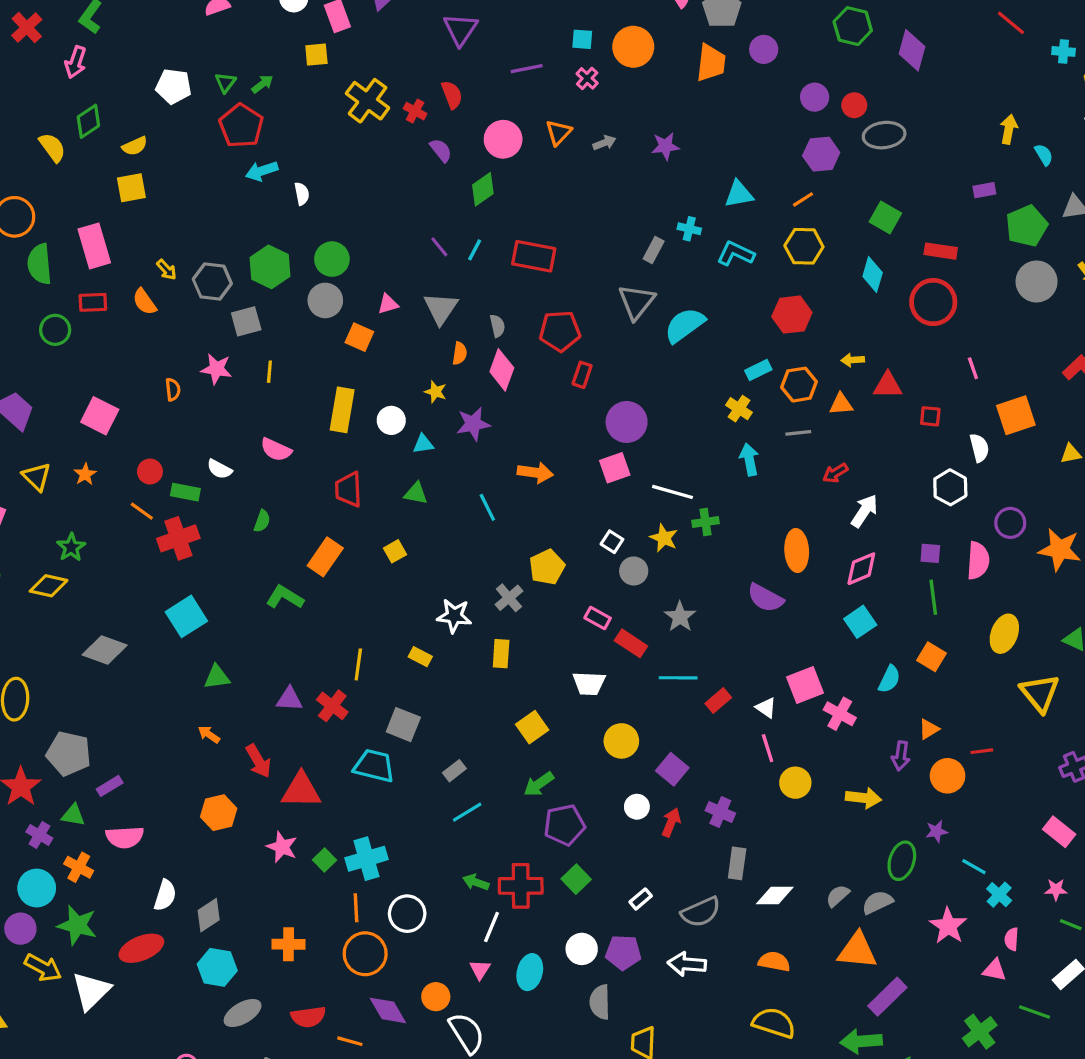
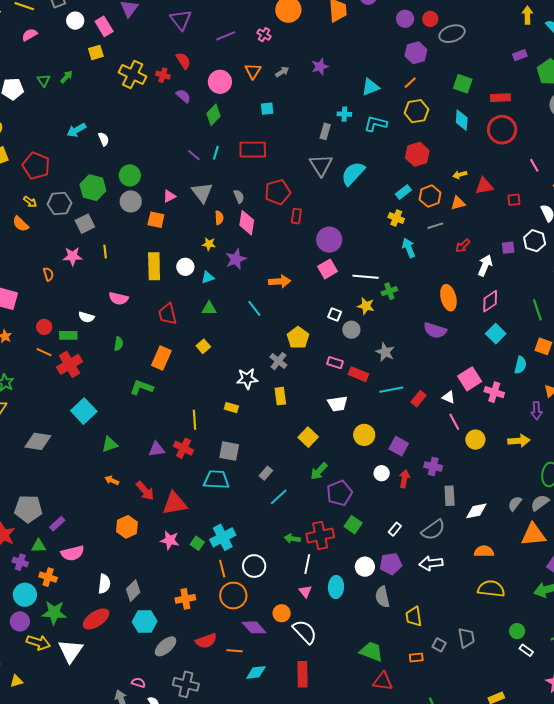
cyan square: (582, 39) -> (267, 109), moved
red pentagon: (241, 126) -> (36, 166), moved
purple square: (930, 553) -> (508, 248), moved

